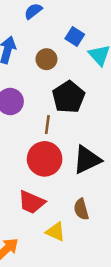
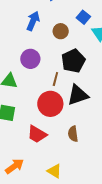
black triangle: (87, 160) -> (78, 95), moved
brown semicircle: (81, 209) -> (73, 134), moved
yellow triangle: (56, 232) -> (54, 171), moved

